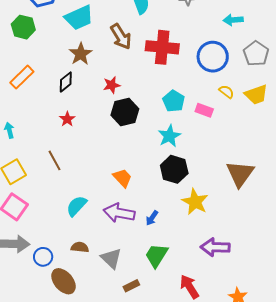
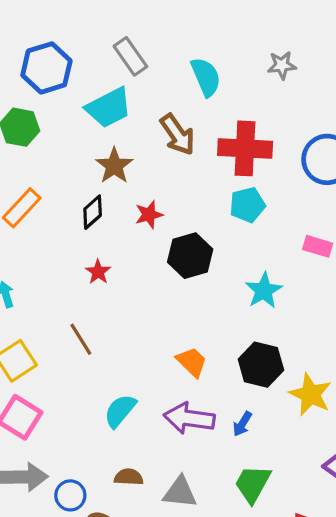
red star: (112, 85) -> (149, 215), moved
cyan pentagon: (174, 101) -> (247, 205), moved, turned 30
black hexagon: (174, 169) -> (261, 365), moved
gray triangle: (111, 258) -> (180, 492), turned -35

